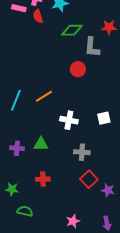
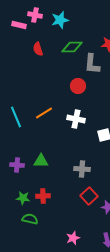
red semicircle: (38, 16) -> (38, 49), moved
cyan line: (16, 100) -> (16, 117), turned -45
white cross: (69, 120) -> (76, 119), moved
green star: (12, 189) -> (23, 198), moved
green semicircle: (25, 211) -> (30, 219), moved

